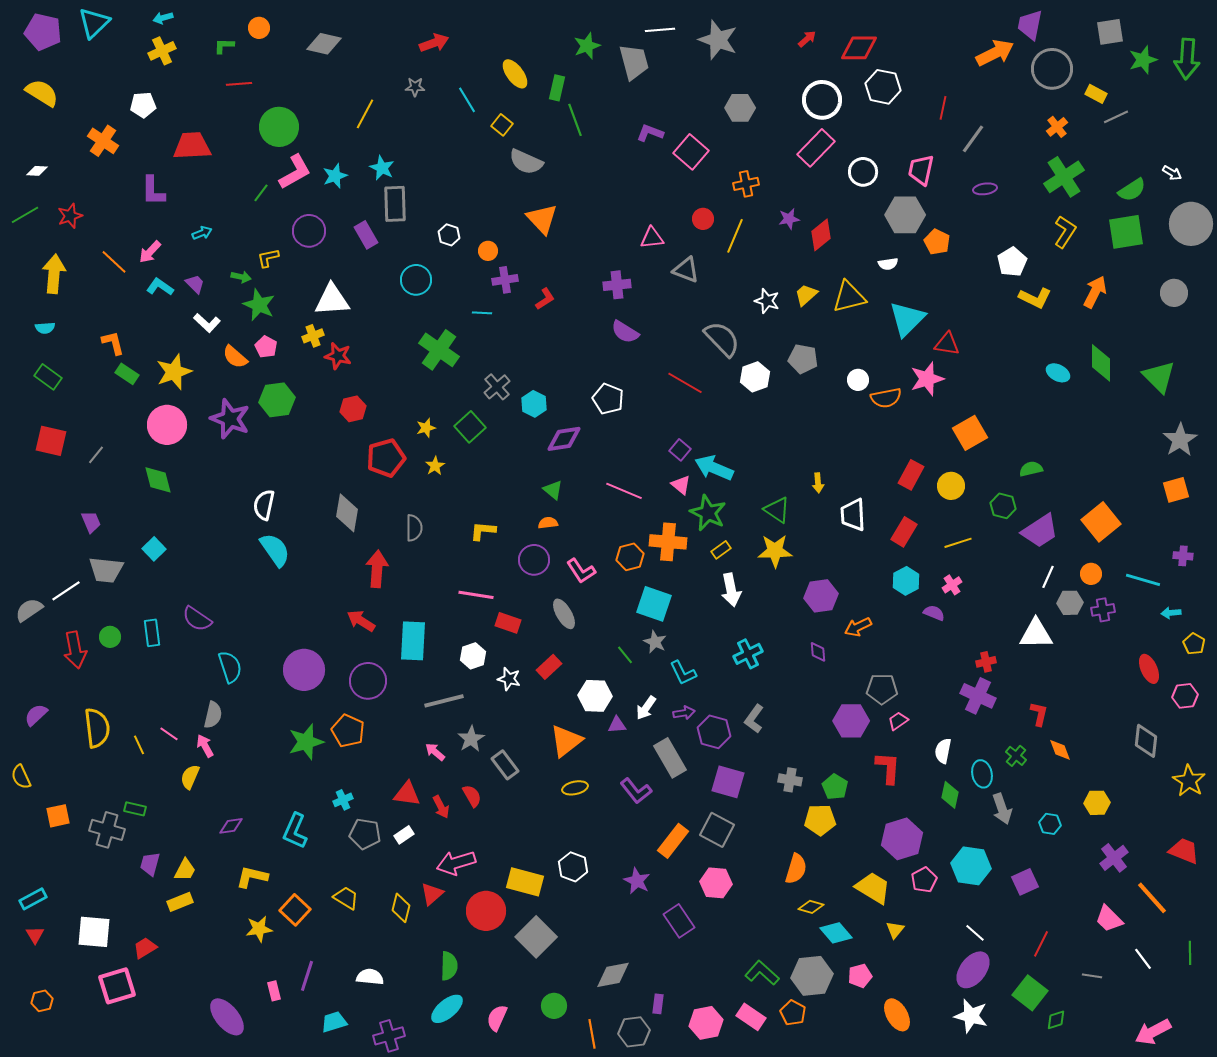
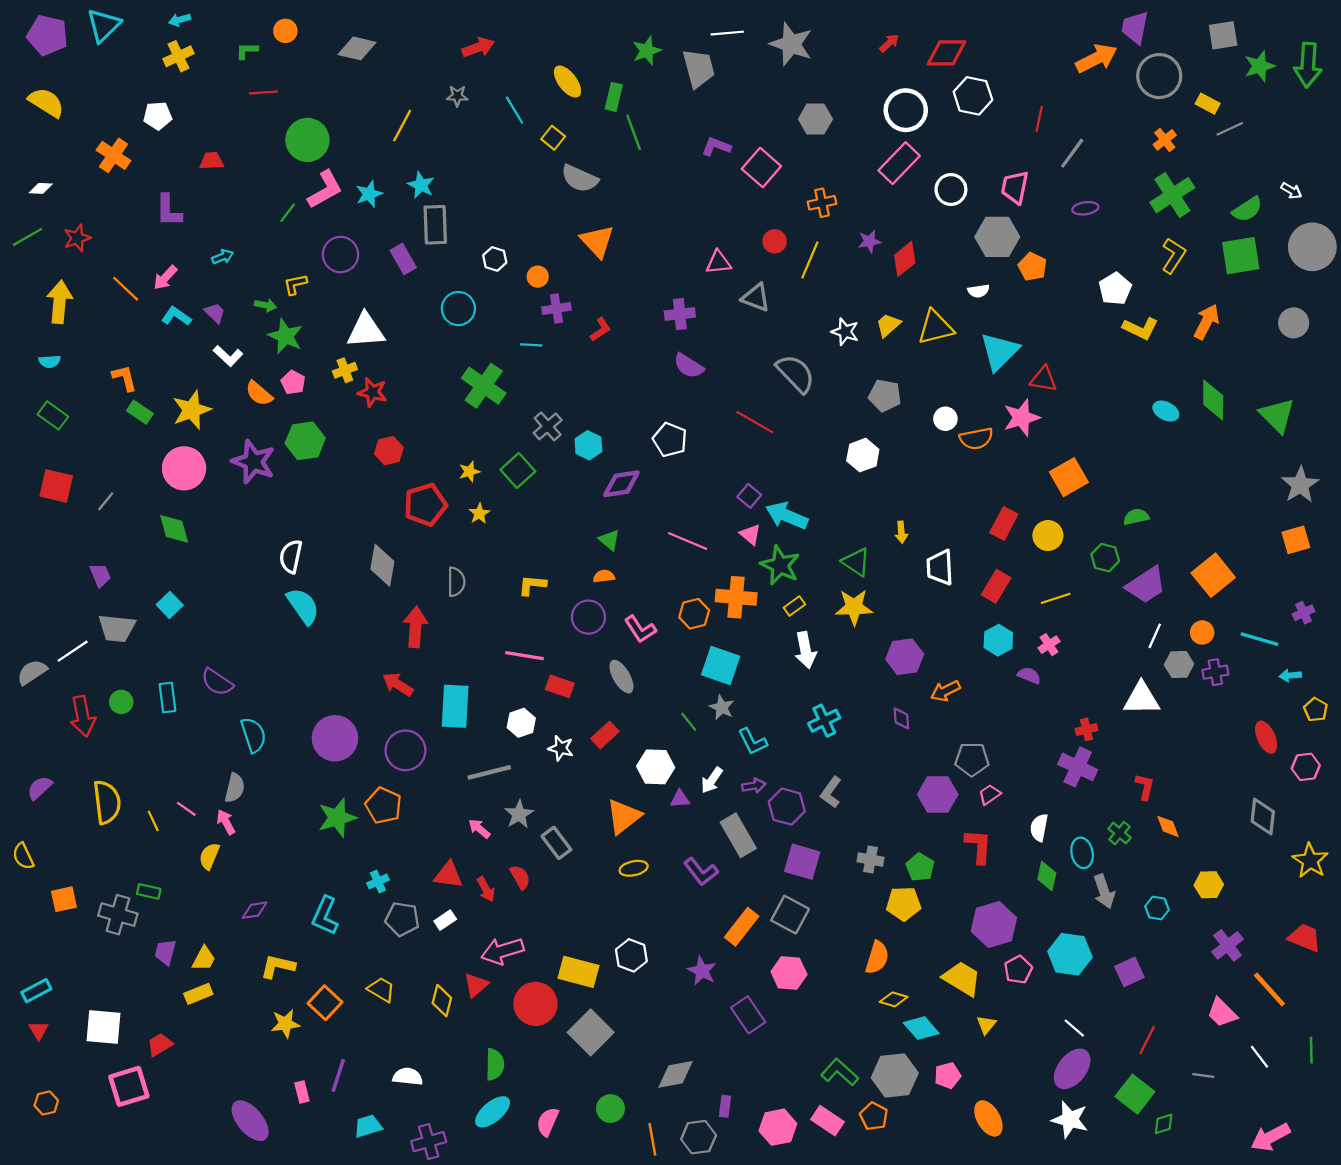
red trapezoid: (192, 146) -> (212, 161), size x0.6
white hexagon: (755, 377) -> (863, 455), moved
purple cross: (1183, 556) -> (1304, 613), turned -30

